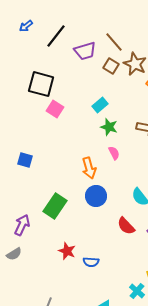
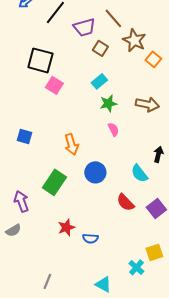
brown square: (111, 66) -> (100, 48), moved
green star: (109, 127) -> (108, 103), turned -30
orange arrow: (89, 168) -> (71, 144), moved
purple arrow: (22, 225) -> (21, 201), turned -45
red star: (67, 251) -> (66, 227), turned 30

